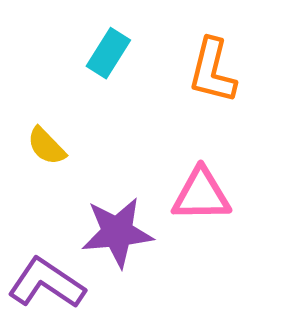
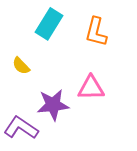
cyan rectangle: (108, 53) -> (49, 24), size x1.4

